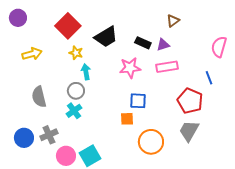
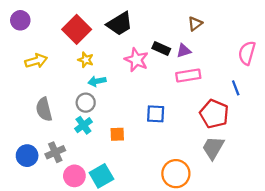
black trapezoid: (106, 37) -> (120, 24), moved
pink star: (130, 68) -> (136, 60), moved, turned 30
cyan arrow: (86, 72) -> (97, 81), turned -91
orange square: (127, 119) -> (117, 134), moved
orange circle: (151, 142) -> (176, 174), moved

